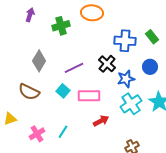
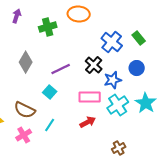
blue cross: (125, 41) -> (112, 42), turned 35
brown semicircle: (29, 92) -> (25, 110), moved
pink rectangle: (89, 96) -> (90, 97), moved
cyan line: (63, 132) -> (50, 125), moved

